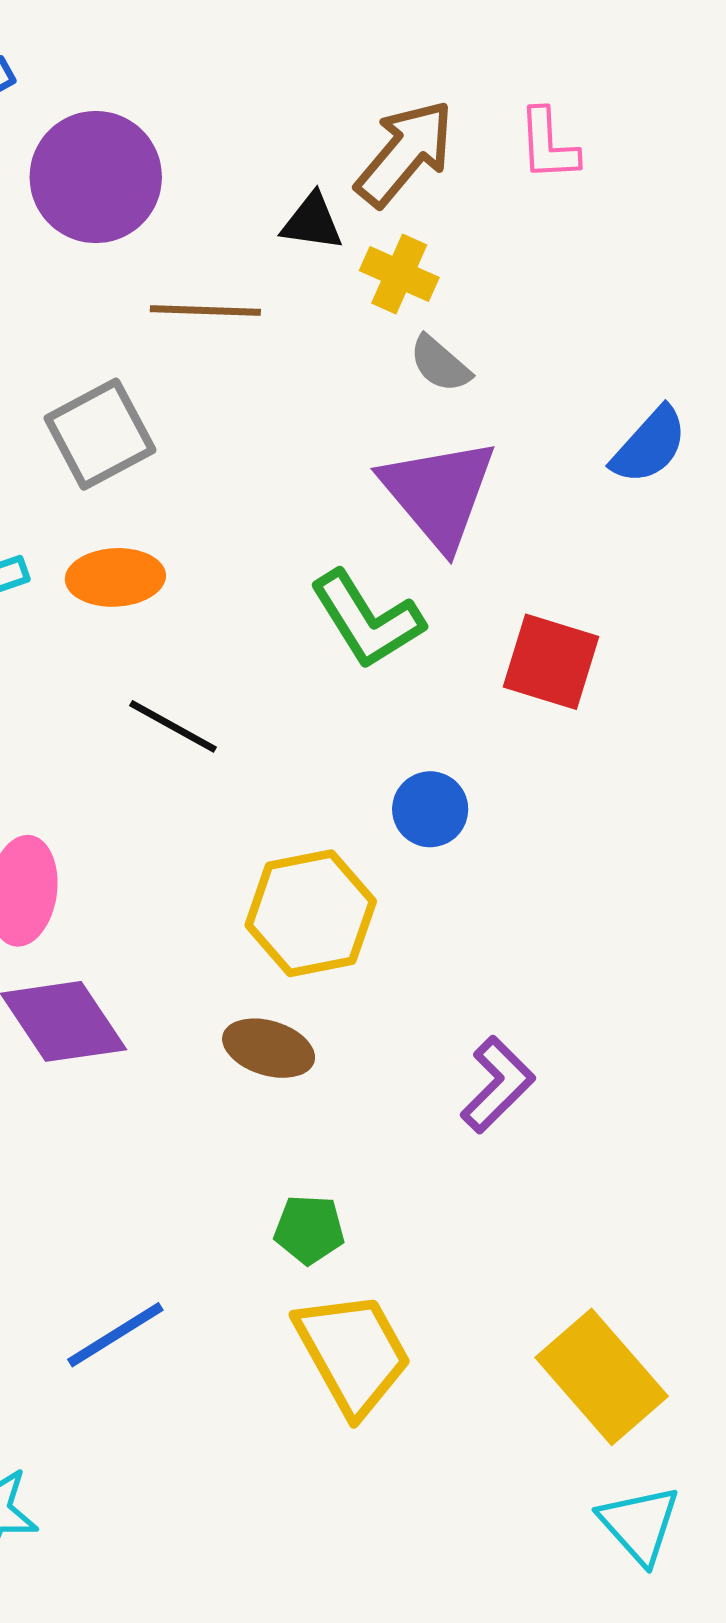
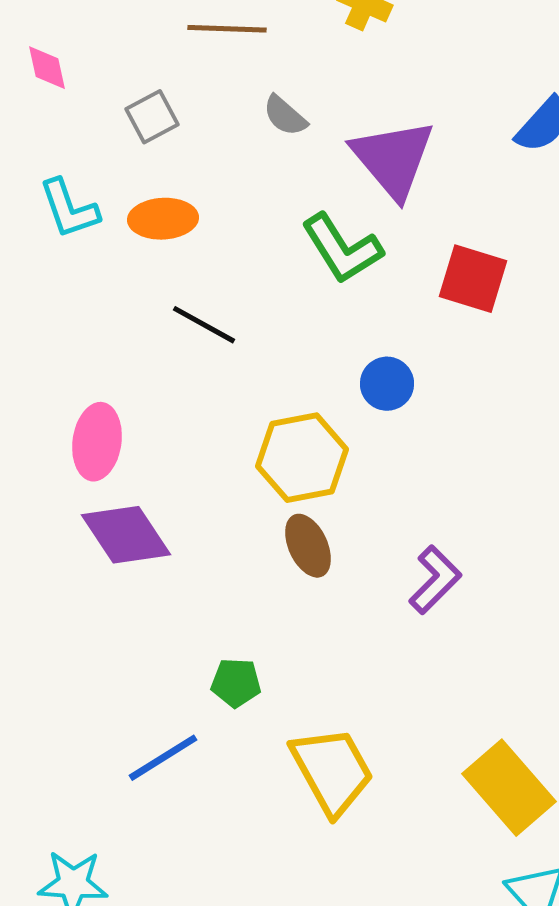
gray semicircle: (440, 364) -> (285, 116), moved
gray square: (100, 434) -> (152, 117), size x0.7
brown ellipse: (269, 1048) -> (308, 546), moved, turned 48
green pentagon: (309, 1229) -> (236, 683), moved

